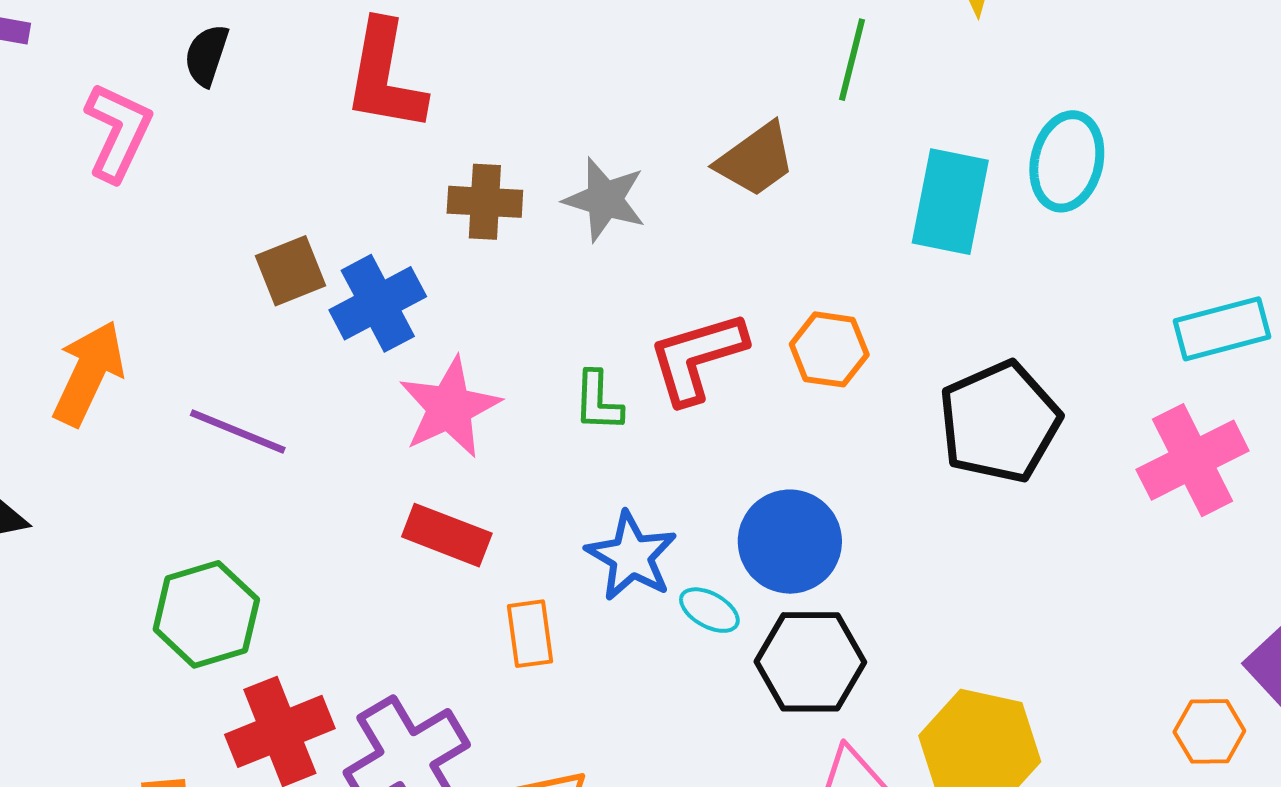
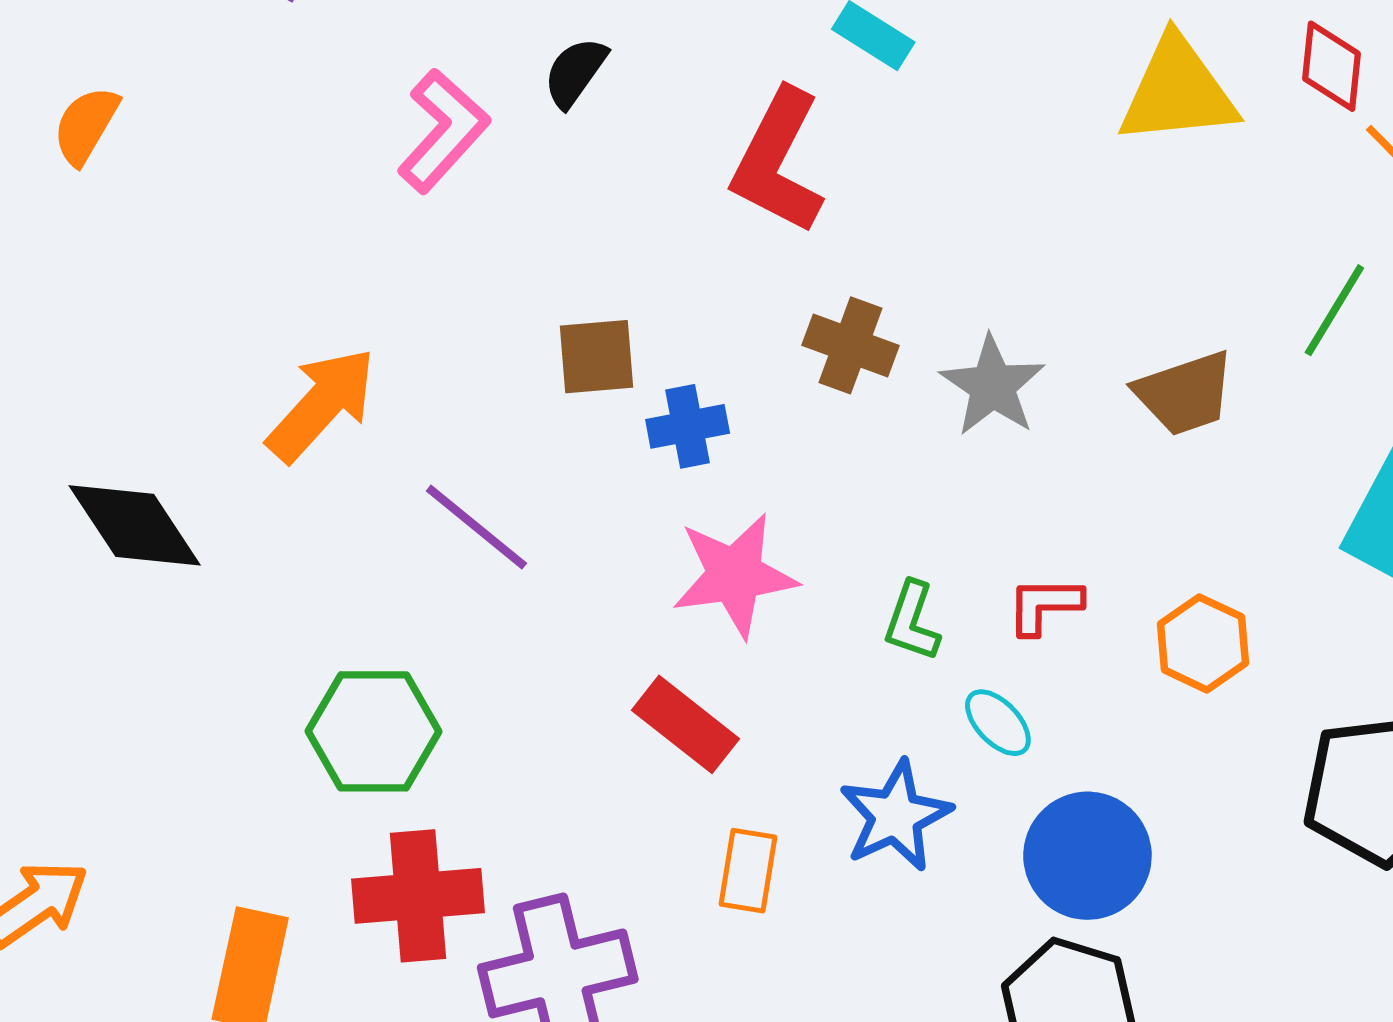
blue cross: (378, 303) -> (688, 426), size x0.7
red L-shape: (697, 357) -> (1044, 605), size x0.6
cyan ellipse: (709, 610) -> (998, 723), moved

